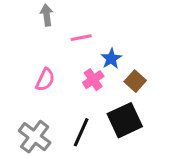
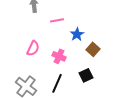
pink cross: (93, 80) -> (59, 56), moved, turned -32
black square: (125, 120) -> (86, 75), size x0.6

